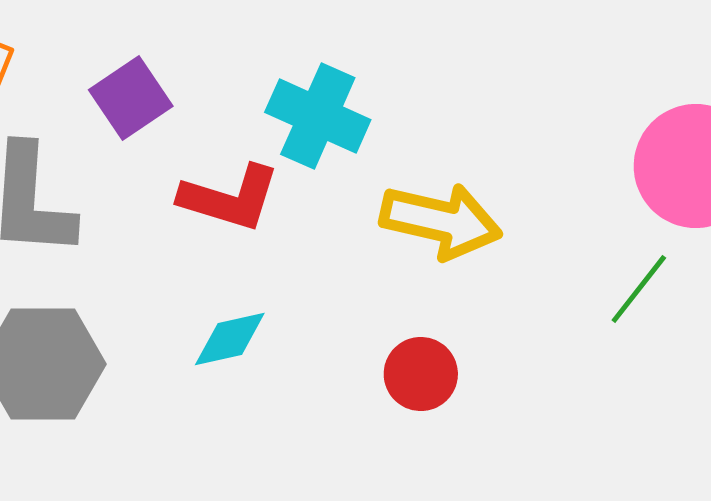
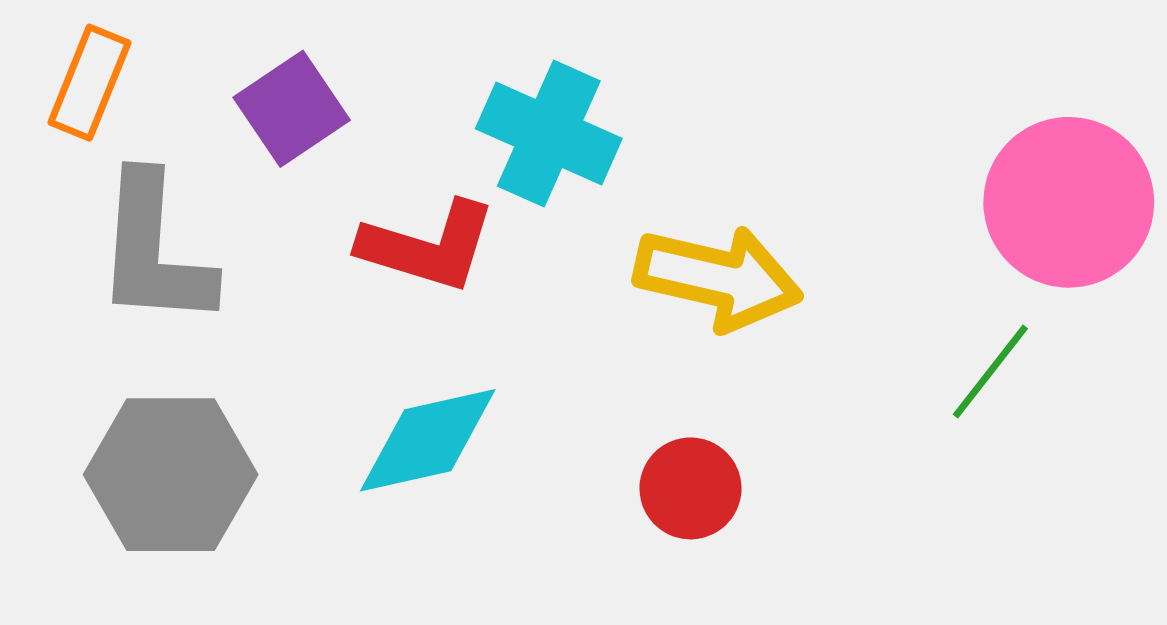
cyan diamond: (230, 339) -> (428, 440), size x1.4

